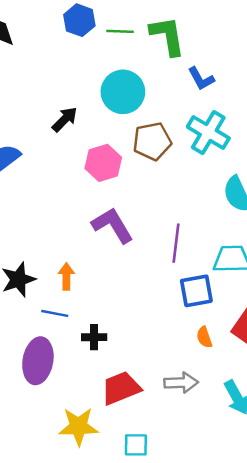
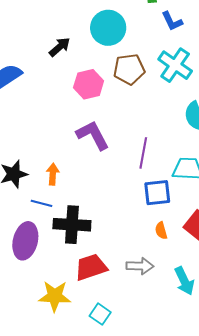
black cross: (94, 337) -> (72, 225), size x1.8
cyan square: (136, 445) -> (100, 314), turned 30

